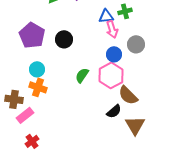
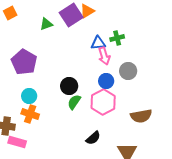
black circle: (64, 39) -> (69, 86), moved
brown semicircle: (128, 95) -> (141, 116), moved, turned -55
black semicircle: (114, 111) -> (93, 138), moved
pink rectangle: (25, 115) -> (17, 142), turned 54

